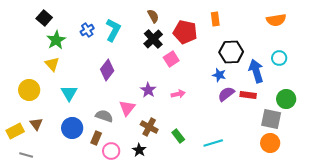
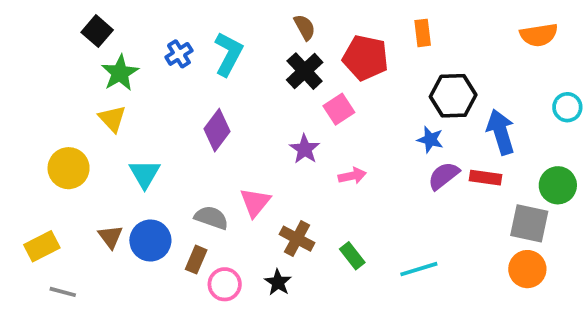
cyan circle: (279, 58) -> (567, 107), moved
purple star: (148, 90) -> (305, 149), moved
brown triangle: (36, 124) -> (110, 237), moved

